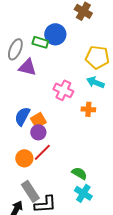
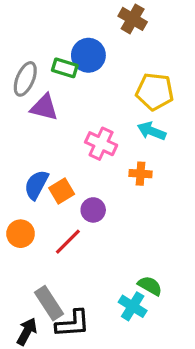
purple circle: (38, 132) -> (93, 210), moved
orange circle: (24, 158) -> (21, 234), moved
green semicircle: (79, 173) -> (150, 286), moved

